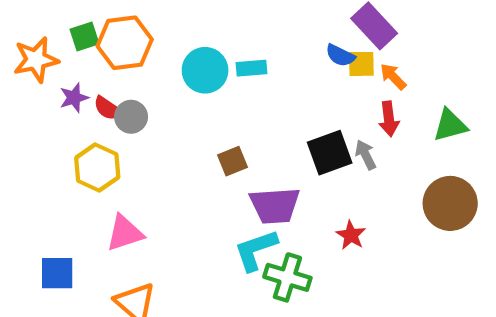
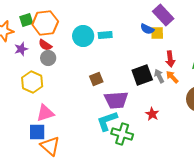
orange arrow: (393, 77) -> (172, 77), moved
red semicircle: (108, 108) -> (45, 45), moved
blue square: (57, 273) -> (37, 132), moved

